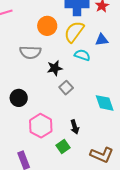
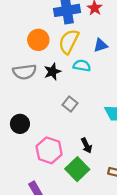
black star: (55, 68) -> (52, 72), moved
green square: (63, 146) -> (77, 169), size x1.5

